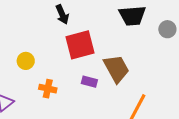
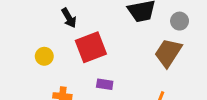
yellow circle: (26, 61) -> (44, 56), moved
brown trapezoid: (116, 69) -> (168, 53), moved, turned -112

